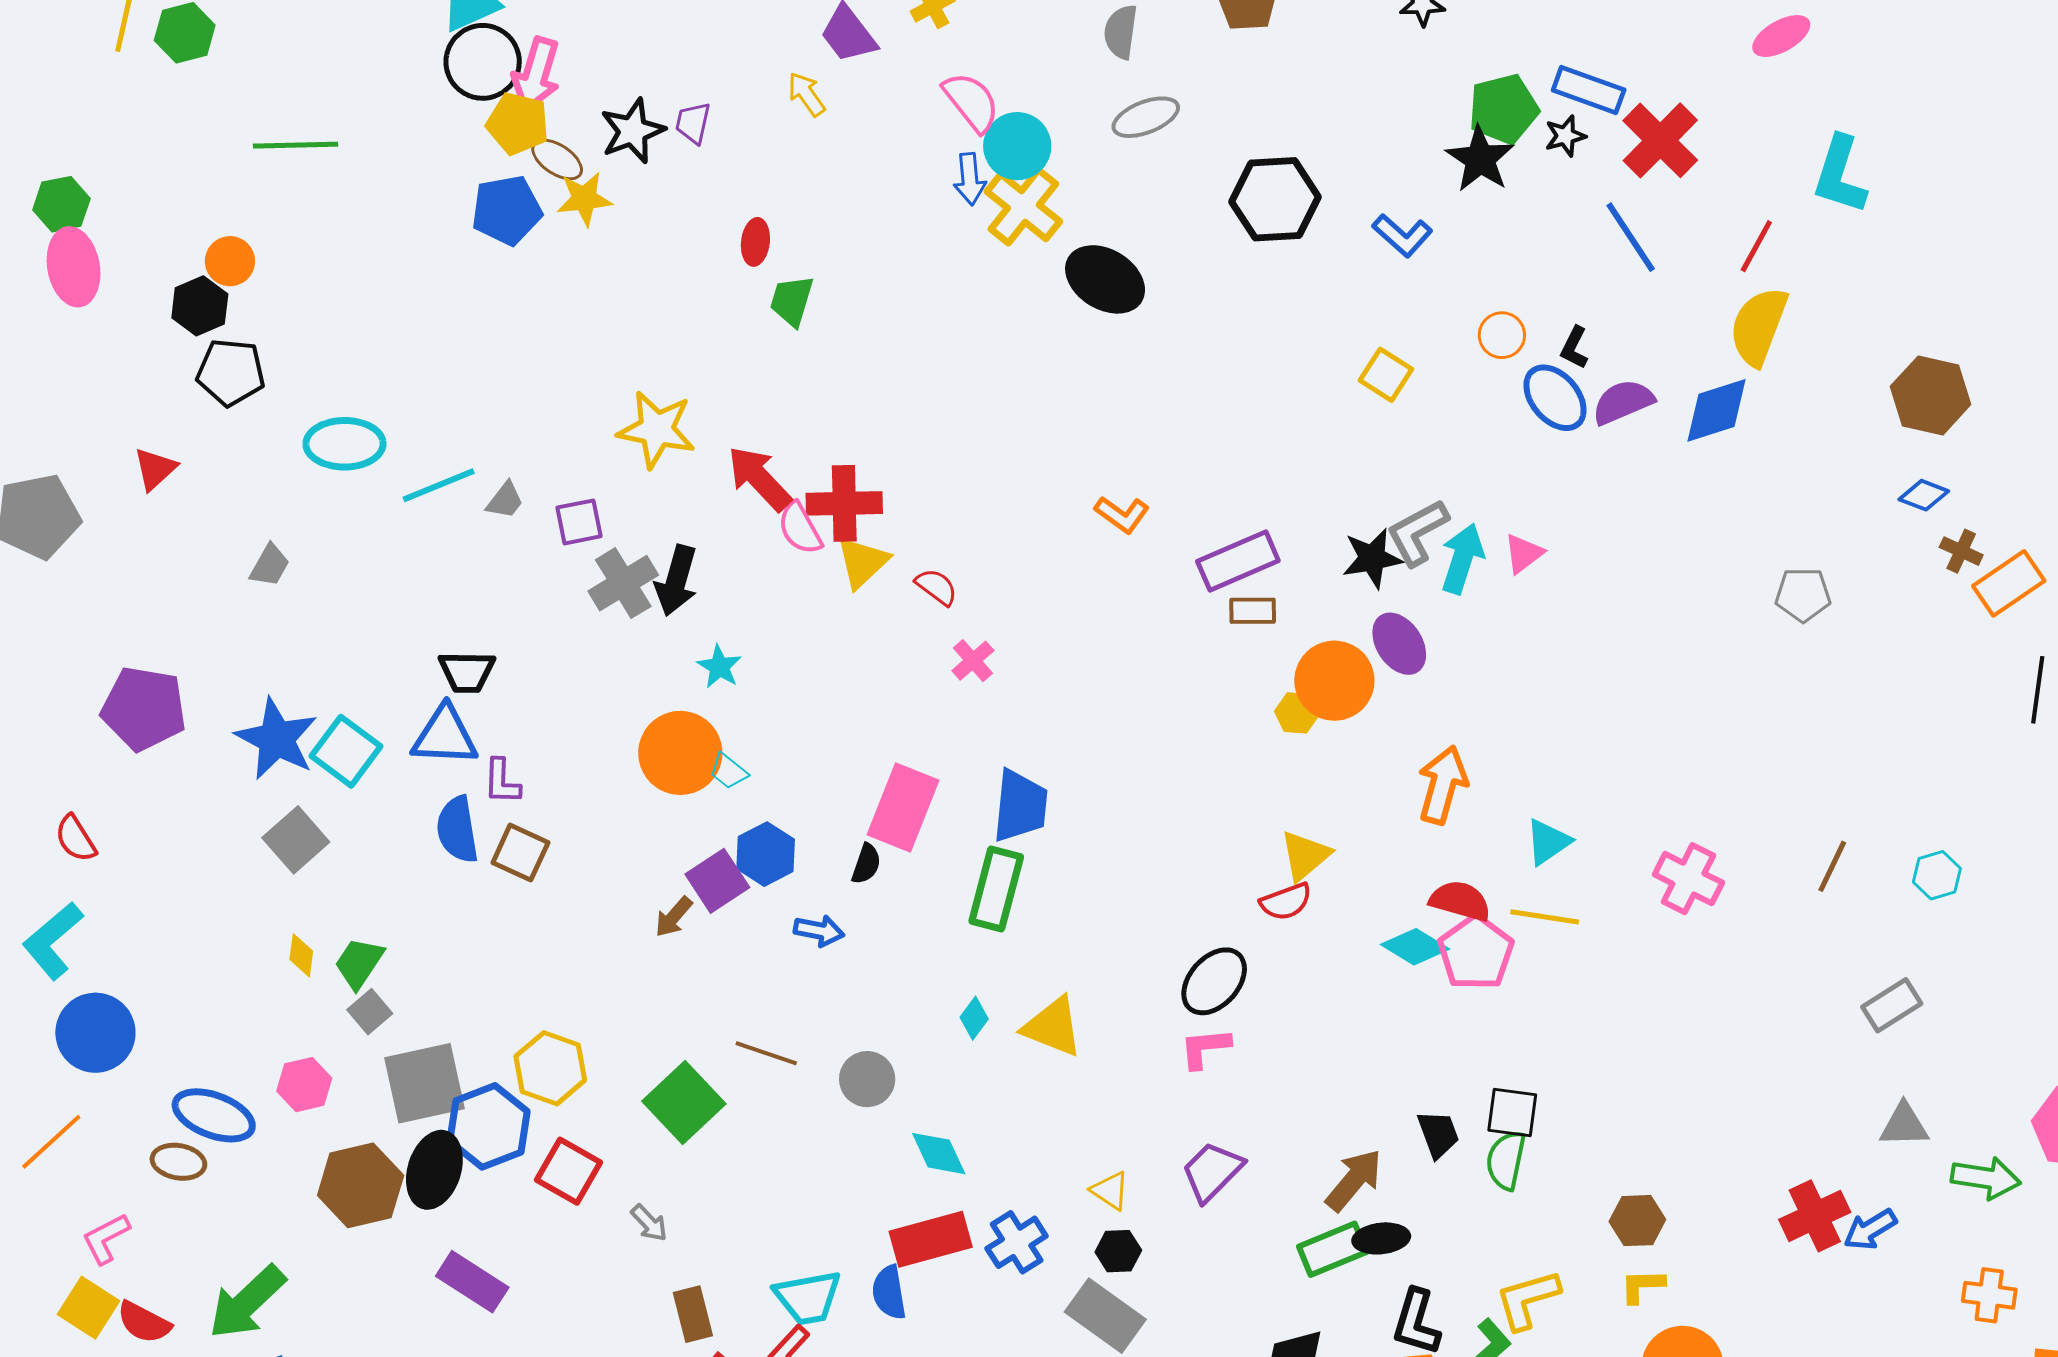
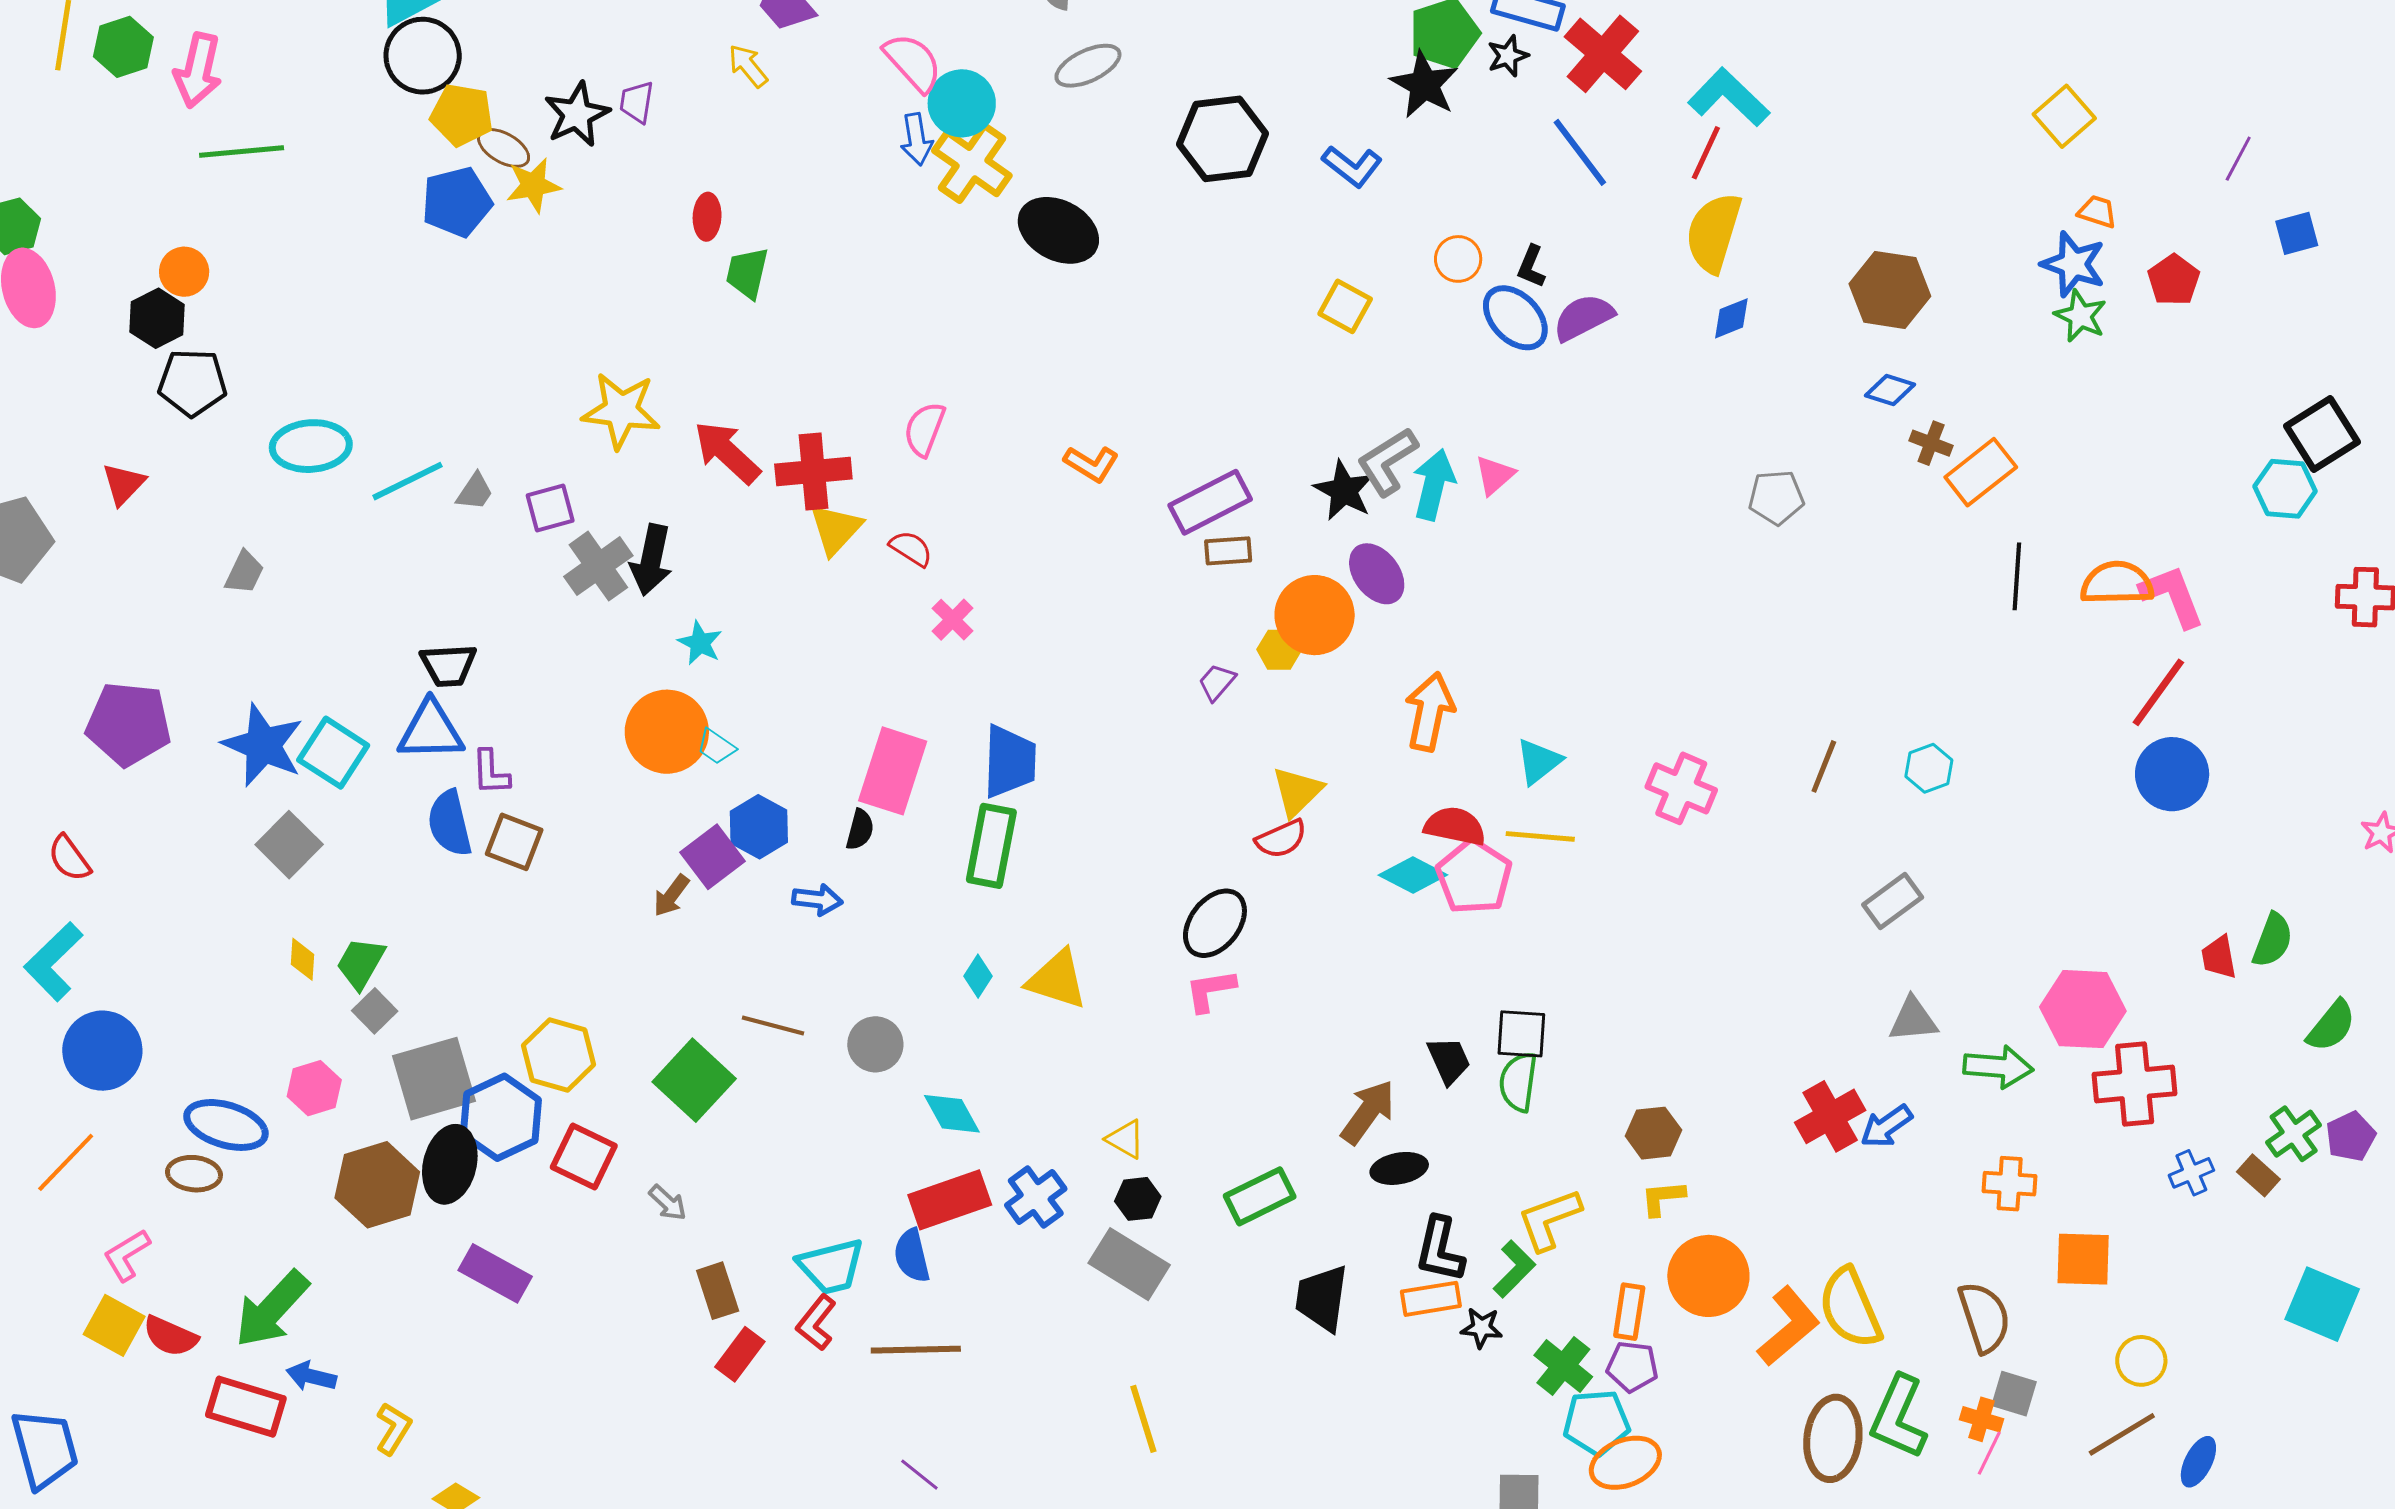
pink arrow: (536, 74) -> (198, 70), moved
cyan L-shape: (1840, 175) -> (1729, 97), moved, turned 120
blue diamond: (1717, 410) -> (1731, 318), moved, size x0.6
pink semicircle: (800, 528) -> (925, 429), moved, turned 54
black star: (1372, 558) -> (1344, 490), turned -30
purple trapezoid: (1212, 1171) -> (1217, 682), moved, size x0.6
green rectangle: (1333, 1249) -> (1260, 1196), moved

